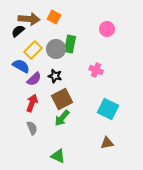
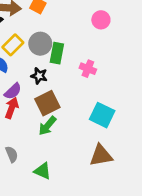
green rectangle: (70, 44) -> (57, 53), moved
purple semicircle: (34, 79) -> (13, 91), moved
gray semicircle: (32, 128) -> (12, 154), moved
brown triangle: (107, 143) -> (101, 156), size x1.5

